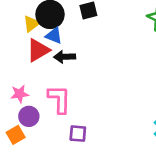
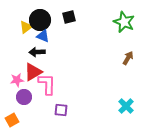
red triangle: (38, 50) -> (33, 72), moved
black arrow: (65, 57) -> (37, 52), moved
orange square: (16, 135) -> (12, 120), moved

